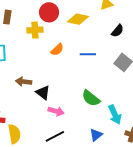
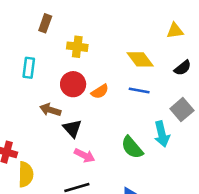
red circle: (49, 12) -> (73, 84), moved
yellow diamond: (78, 19) -> (140, 59), moved, turned 30
orange semicircle: (57, 50) -> (100, 91), moved
cyan arrow: (115, 115) -> (162, 134), moved

